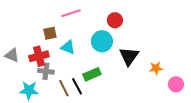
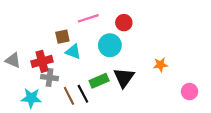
pink line: (71, 13) -> (88, 18), moved
brown square: (50, 33) -> (62, 37), moved
black triangle: (129, 56) -> (124, 78), moved
orange star: (156, 68) -> (160, 65), moved

